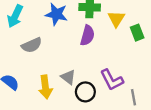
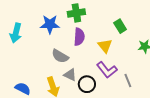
yellow triangle: (116, 19) -> (105, 46), moved
gray semicircle: (32, 45) -> (60, 56), moved, turned 66

